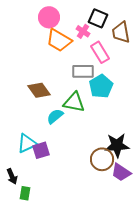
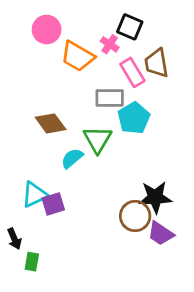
pink circle: (49, 17) -> (47, 30), moved
brown trapezoid: (121, 32) -> (157, 63), moved
green triangle: (74, 102) -> (98, 140), turned 50

